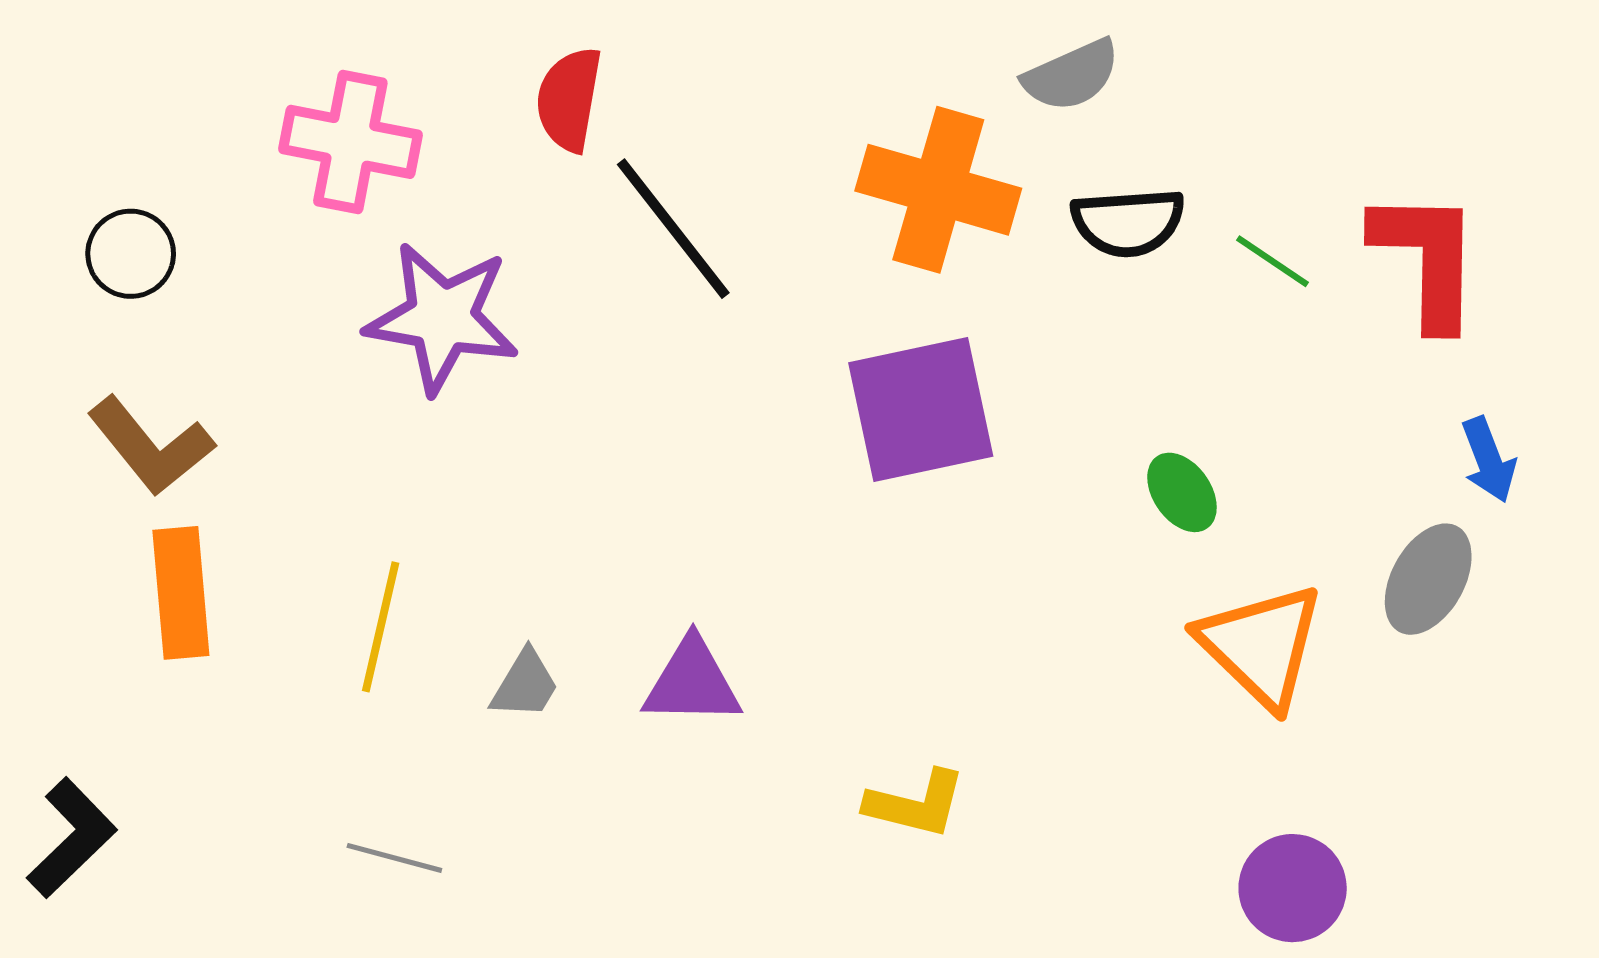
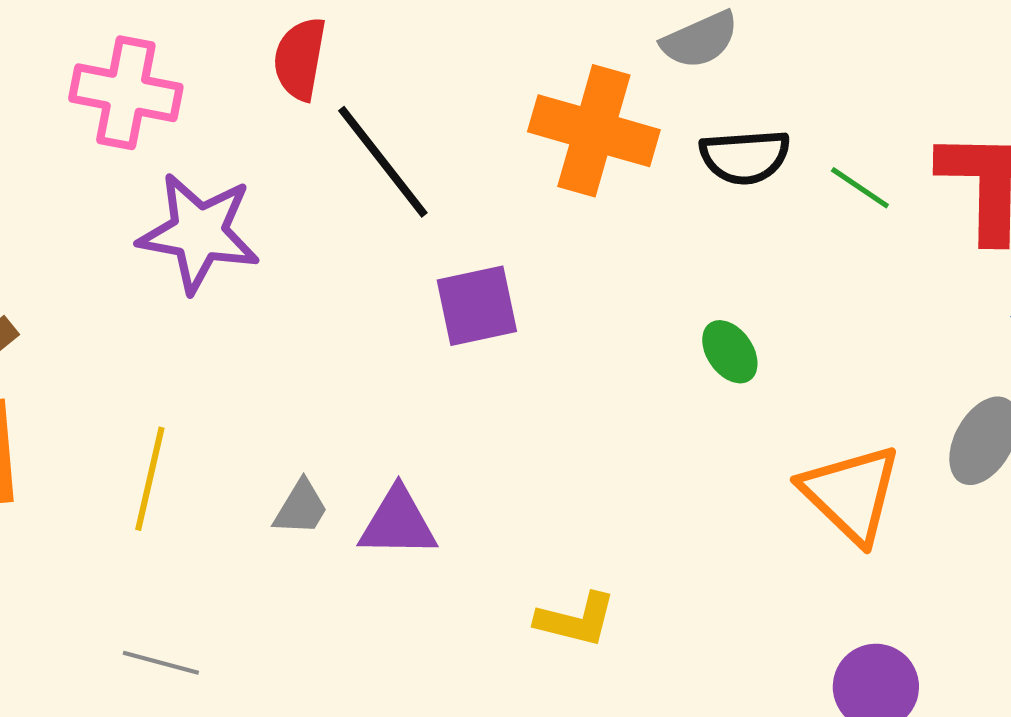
purple square: (921, 409) -> (477, 306), moved, size x0.7
green ellipse: (1182, 492) -> (730, 352), moved
gray trapezoid: (525, 685) -> (301, 508), moved

